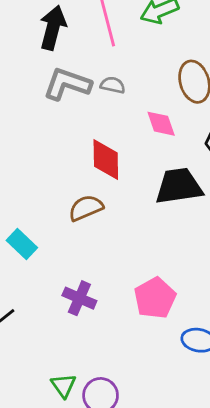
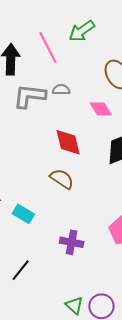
brown semicircle: (86, 208) -> (62, 179), turned 70

